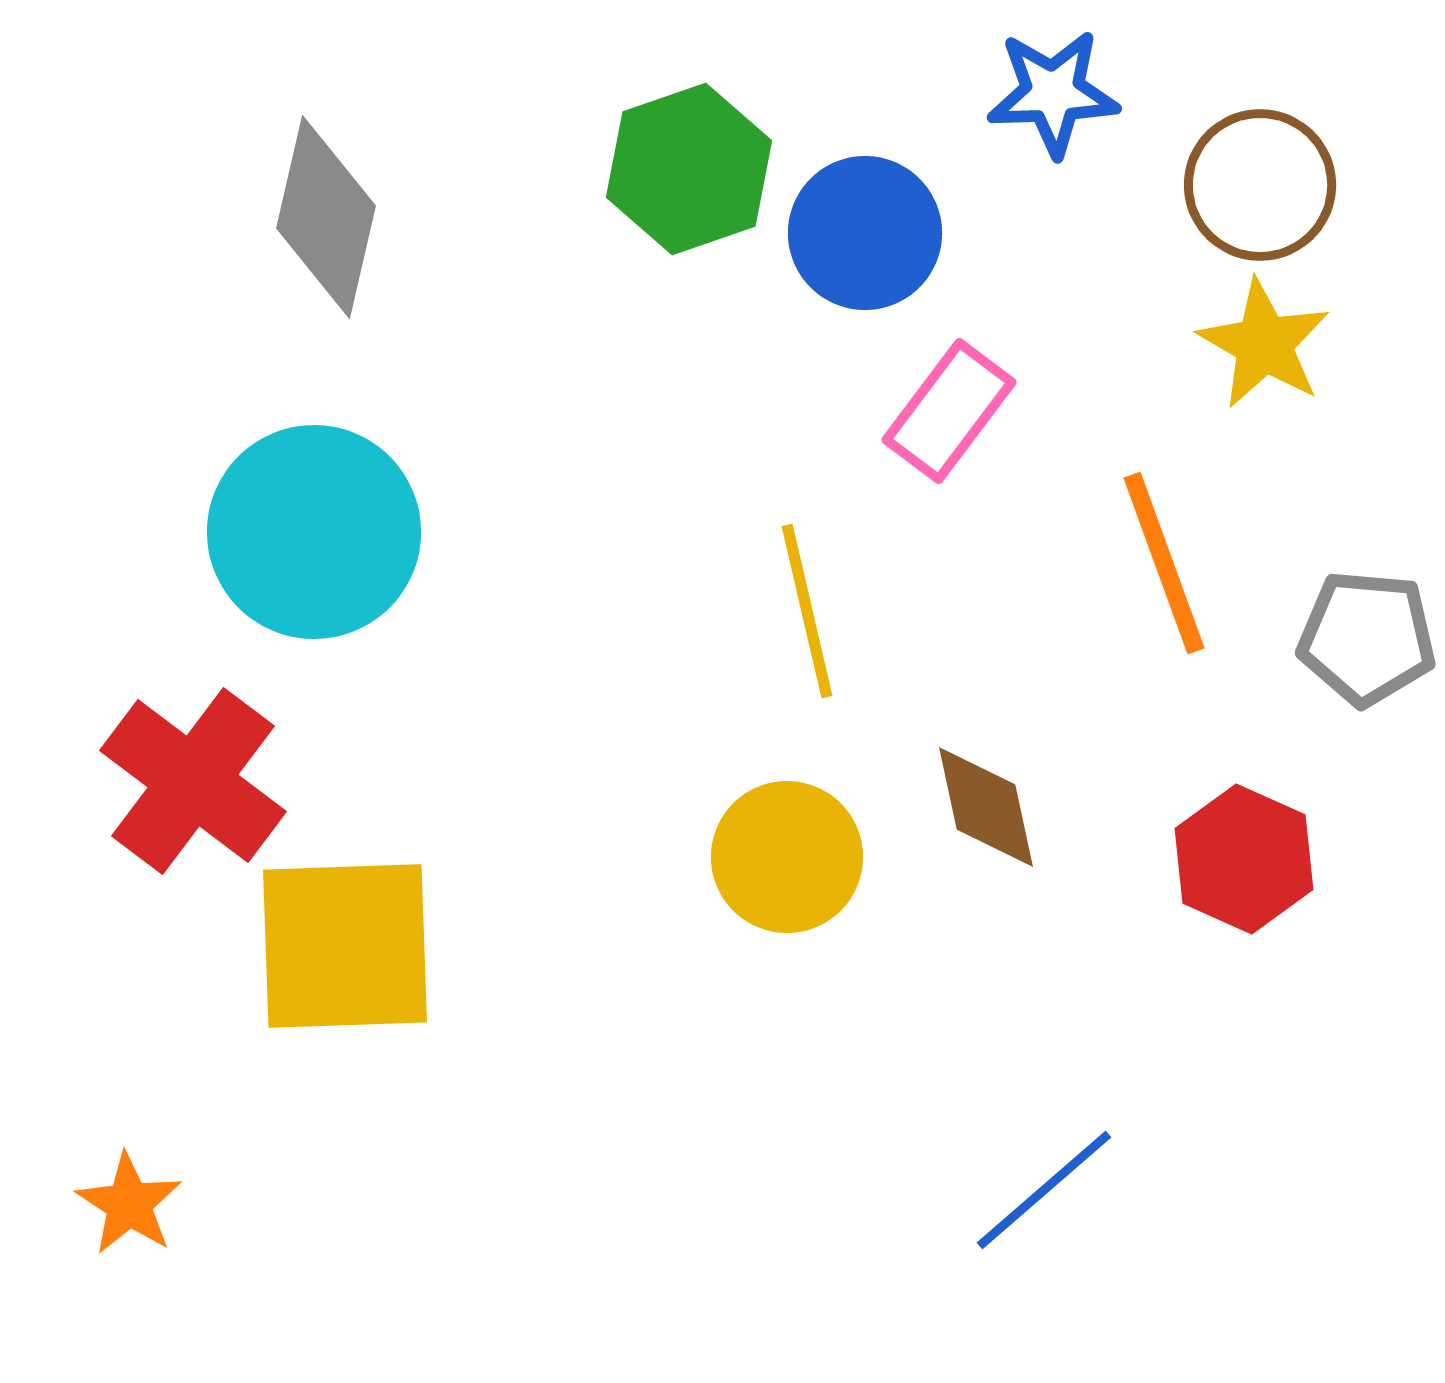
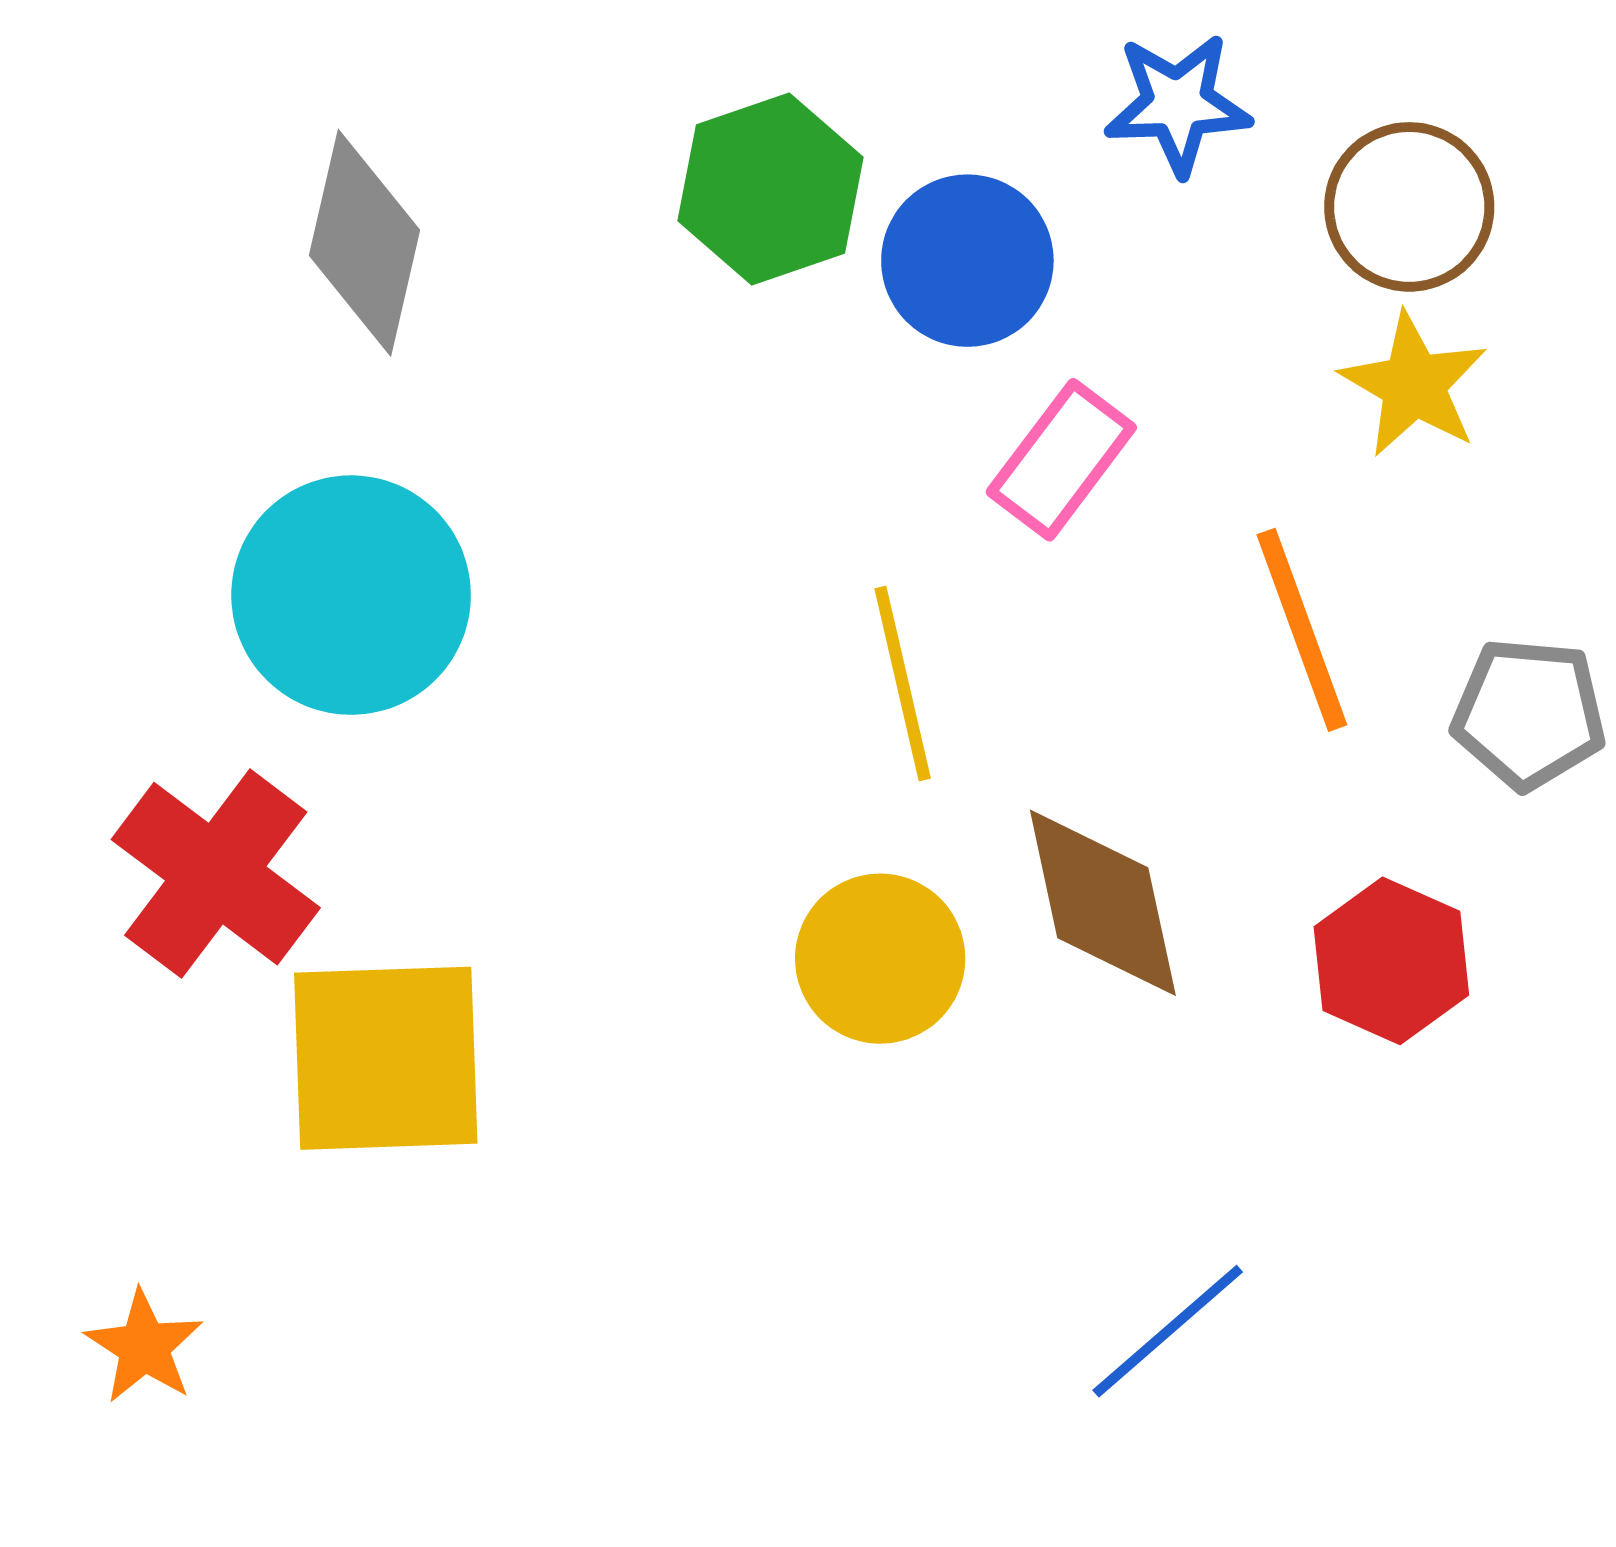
brown diamond: (986, 807) -> (1103, 903), size x1.4

